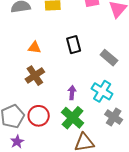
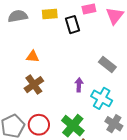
black rectangle: (74, 45) -> (72, 25), moved
purple arrow: (72, 93) -> (79, 85), moved

